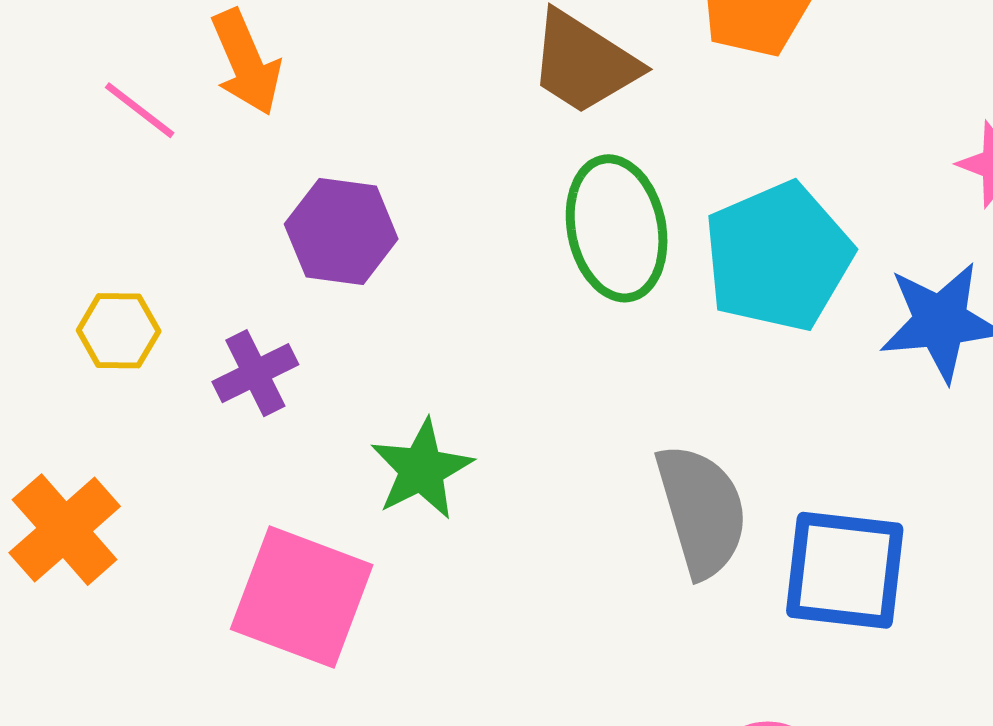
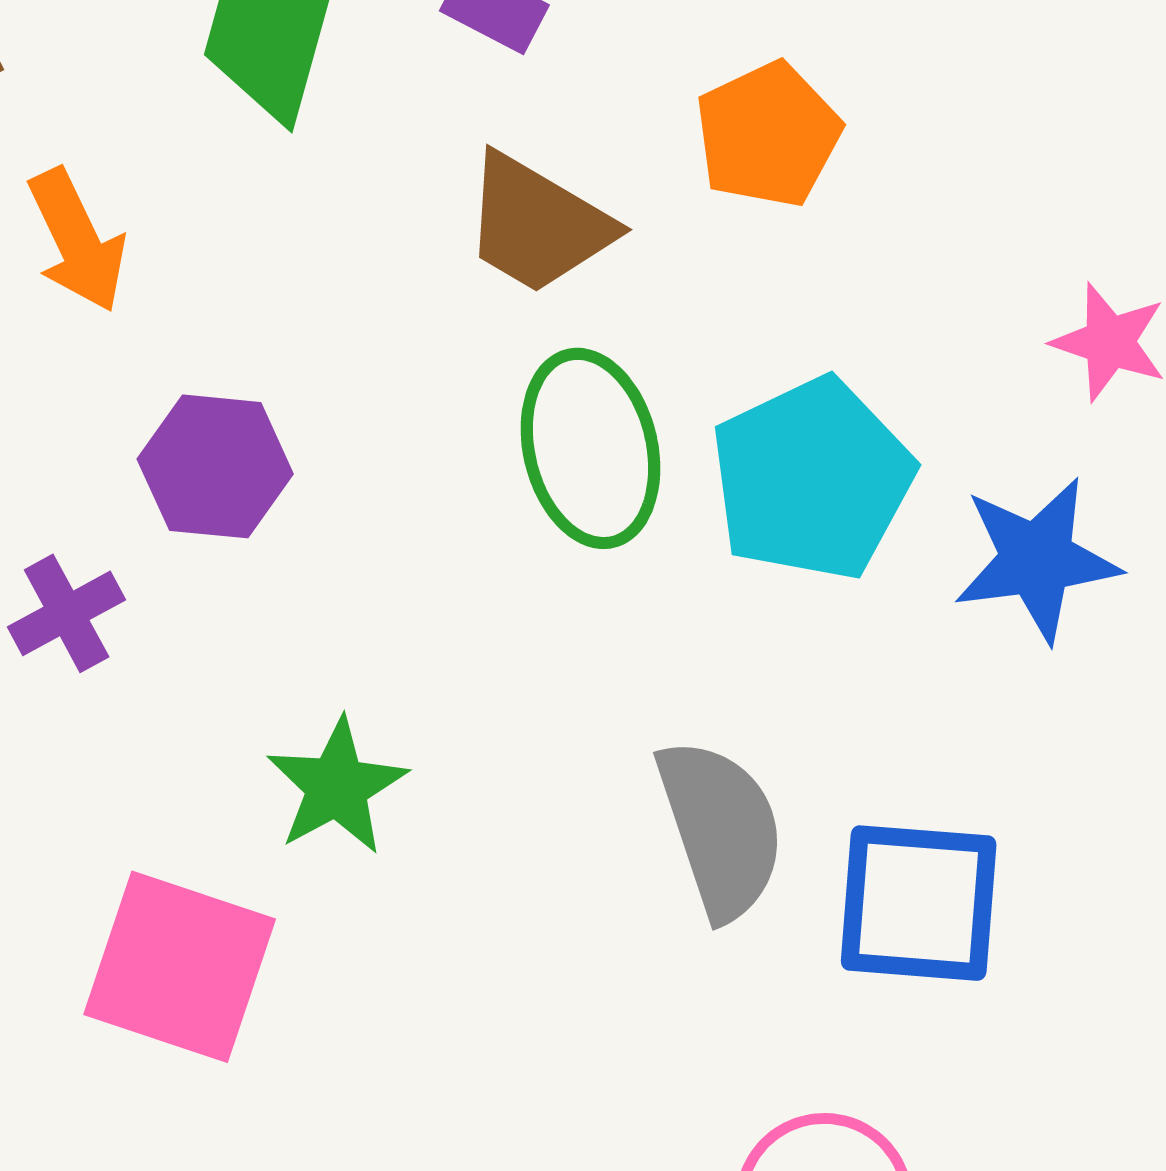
purple cross: (255, 373) -> (67, 613), moved

